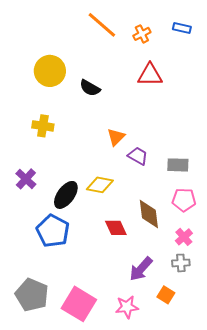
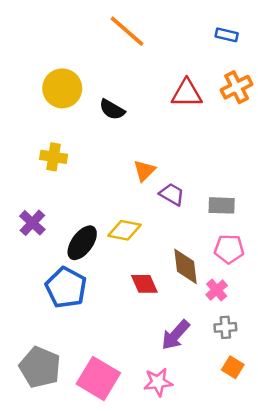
orange cross: (142, 34) -> (237, 87), moved, size x1.4
pink cross: (184, 237) -> (217, 290), moved
orange square: (166, 295) -> (233, 367), moved

